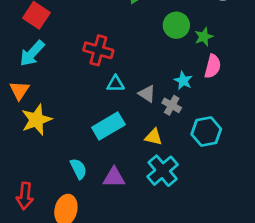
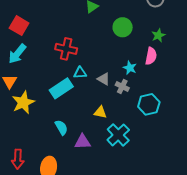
green star: (204, 37) -> (158, 35), moved
cyan rectangle: (108, 126) -> (61, 88), moved
yellow triangle: (154, 137) -> (100, 112), moved
cyan semicircle: (78, 169) -> (61, 127), moved

